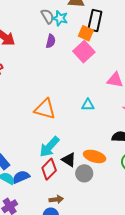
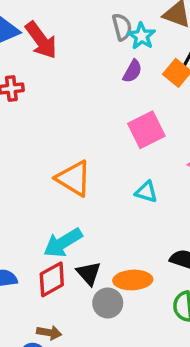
purple semicircle: (51, 41) -> (132, 71), moved
pink square: (84, 52) -> (146, 130), moved
orange ellipse: (95, 156) -> (133, 280), turned -35

